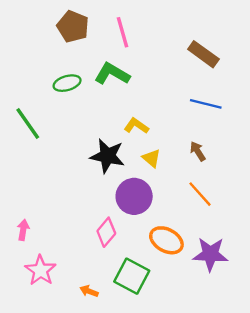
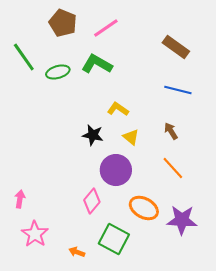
pink line: (123, 32) -> (106, 28), turned 72
green line: (28, 124) -> (24, 57), moved
black star: (107, 156) -> (93, 135), size x0.7

